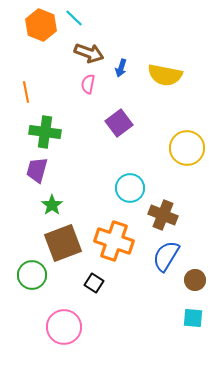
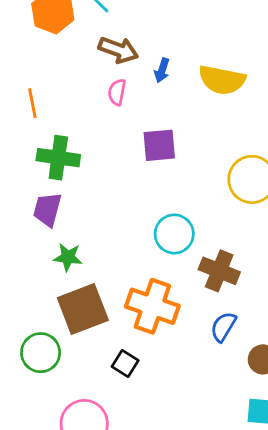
purple square: (119, 123) -> (159, 145), turned 32
green star: (52, 205) -> (68, 257), turned -30
blue semicircle: (166, 256) -> (223, 327), size x0.7

